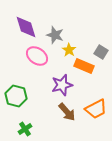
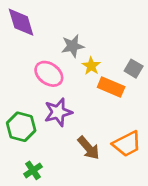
purple diamond: (26, 27) -> (21, 22), moved
gray star: (55, 35) -> (73, 46), turned -30
purple star: (62, 85) -> (58, 112), moved

